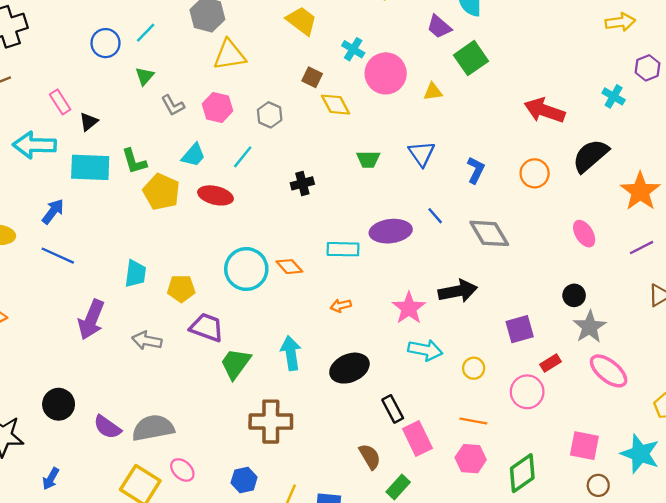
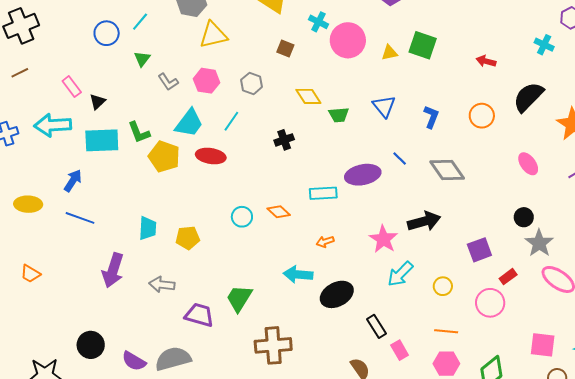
green square: (471, 58) -> (423, 45), moved, turned -32
yellow diamond: (336, 105) -> (308, 96), moved
red arrow: (545, 110) -> (486, 61), size x0.6
cyan trapezoid: (193, 155) -> (189, 123), size x1.4
cyan circle: (246, 269) -> (242, 217), size x0.6
purple trapezoid: (207, 327) -> (199, 315), moved
cyan arrow: (425, 350) -> (400, 274), turned 128
cyan arrow: (291, 353) -> (298, 274), moved, turned -72
pink rectangle: (417, 439) -> (400, 350), size x0.7

